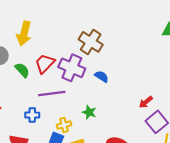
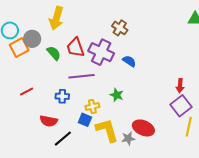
brown cross: (91, 42) -> (120, 28), size x0.7
red trapezoid: (45, 64) -> (75, 47), turned -65
red arrow: (146, 102) -> (180, 86), moved, turned -48

